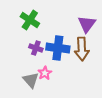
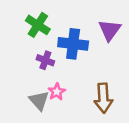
blue cross: (58, 48) -> (73, 44), moved
brown arrow: (82, 49) -> (103, 98), moved

